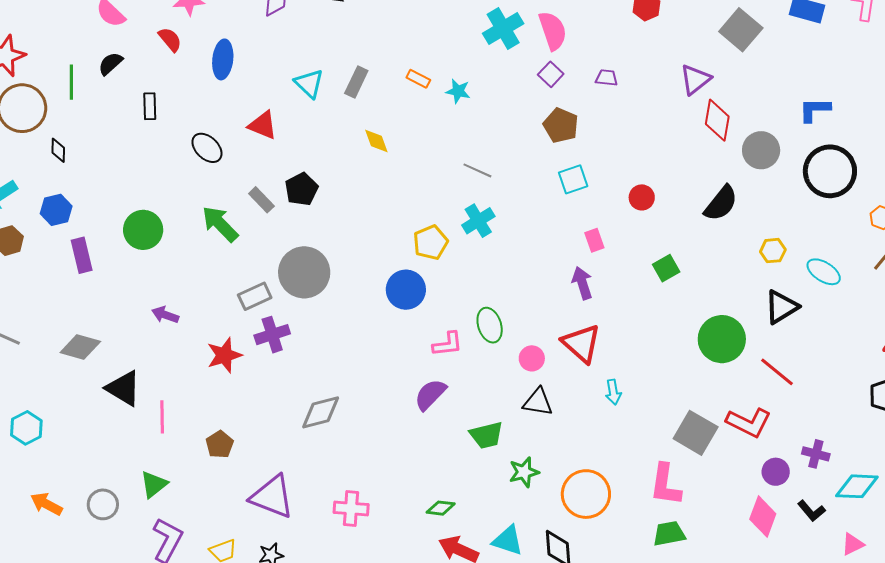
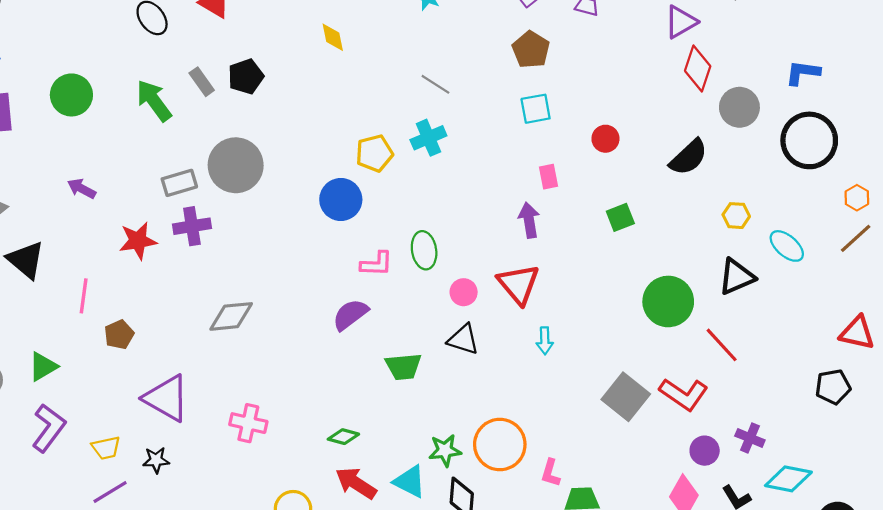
pink line: (162, 417) -> (84, 296), moved
green star: (524, 472) -> (445, 450), moved
pink L-shape: (665, 485) -> (550, 473), moved, size x0.6

